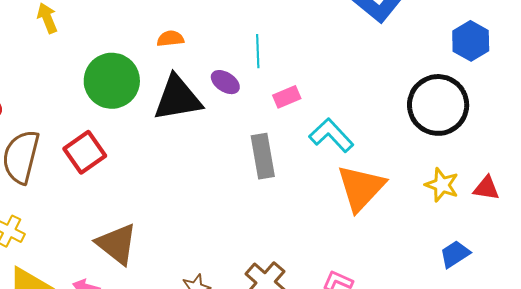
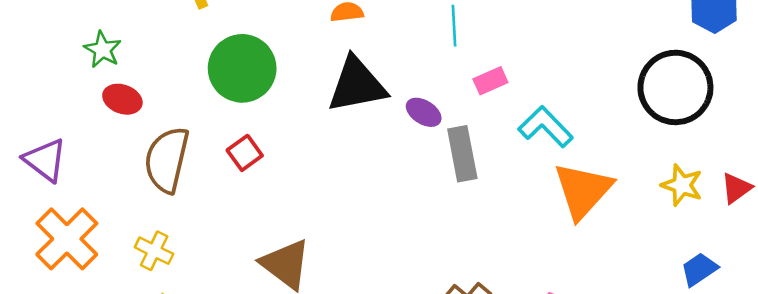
green circle: (112, 81) -> (242, 68), moved
purple ellipse: (225, 82) -> (424, 112), moved
red square: (85, 152) -> (245, 153), size x0.7
red triangle: (486, 188) -> (736, 188), turned -44

